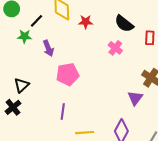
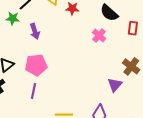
pink pentagon: (68, 74) -> (36, 65), moved
purple line: (63, 111) -> (34, 91), moved

